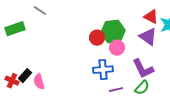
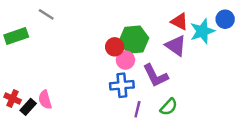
pink circle: (117, 48) -> (125, 60), moved
purple L-shape: (143, 69) -> (155, 76), moved
black rectangle: (25, 76) -> (28, 107), moved
purple line: (116, 90) -> (137, 109), turned -64

